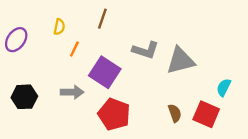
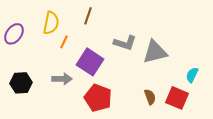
yellow semicircle: (59, 27) -> (51, 23), size x1.6

